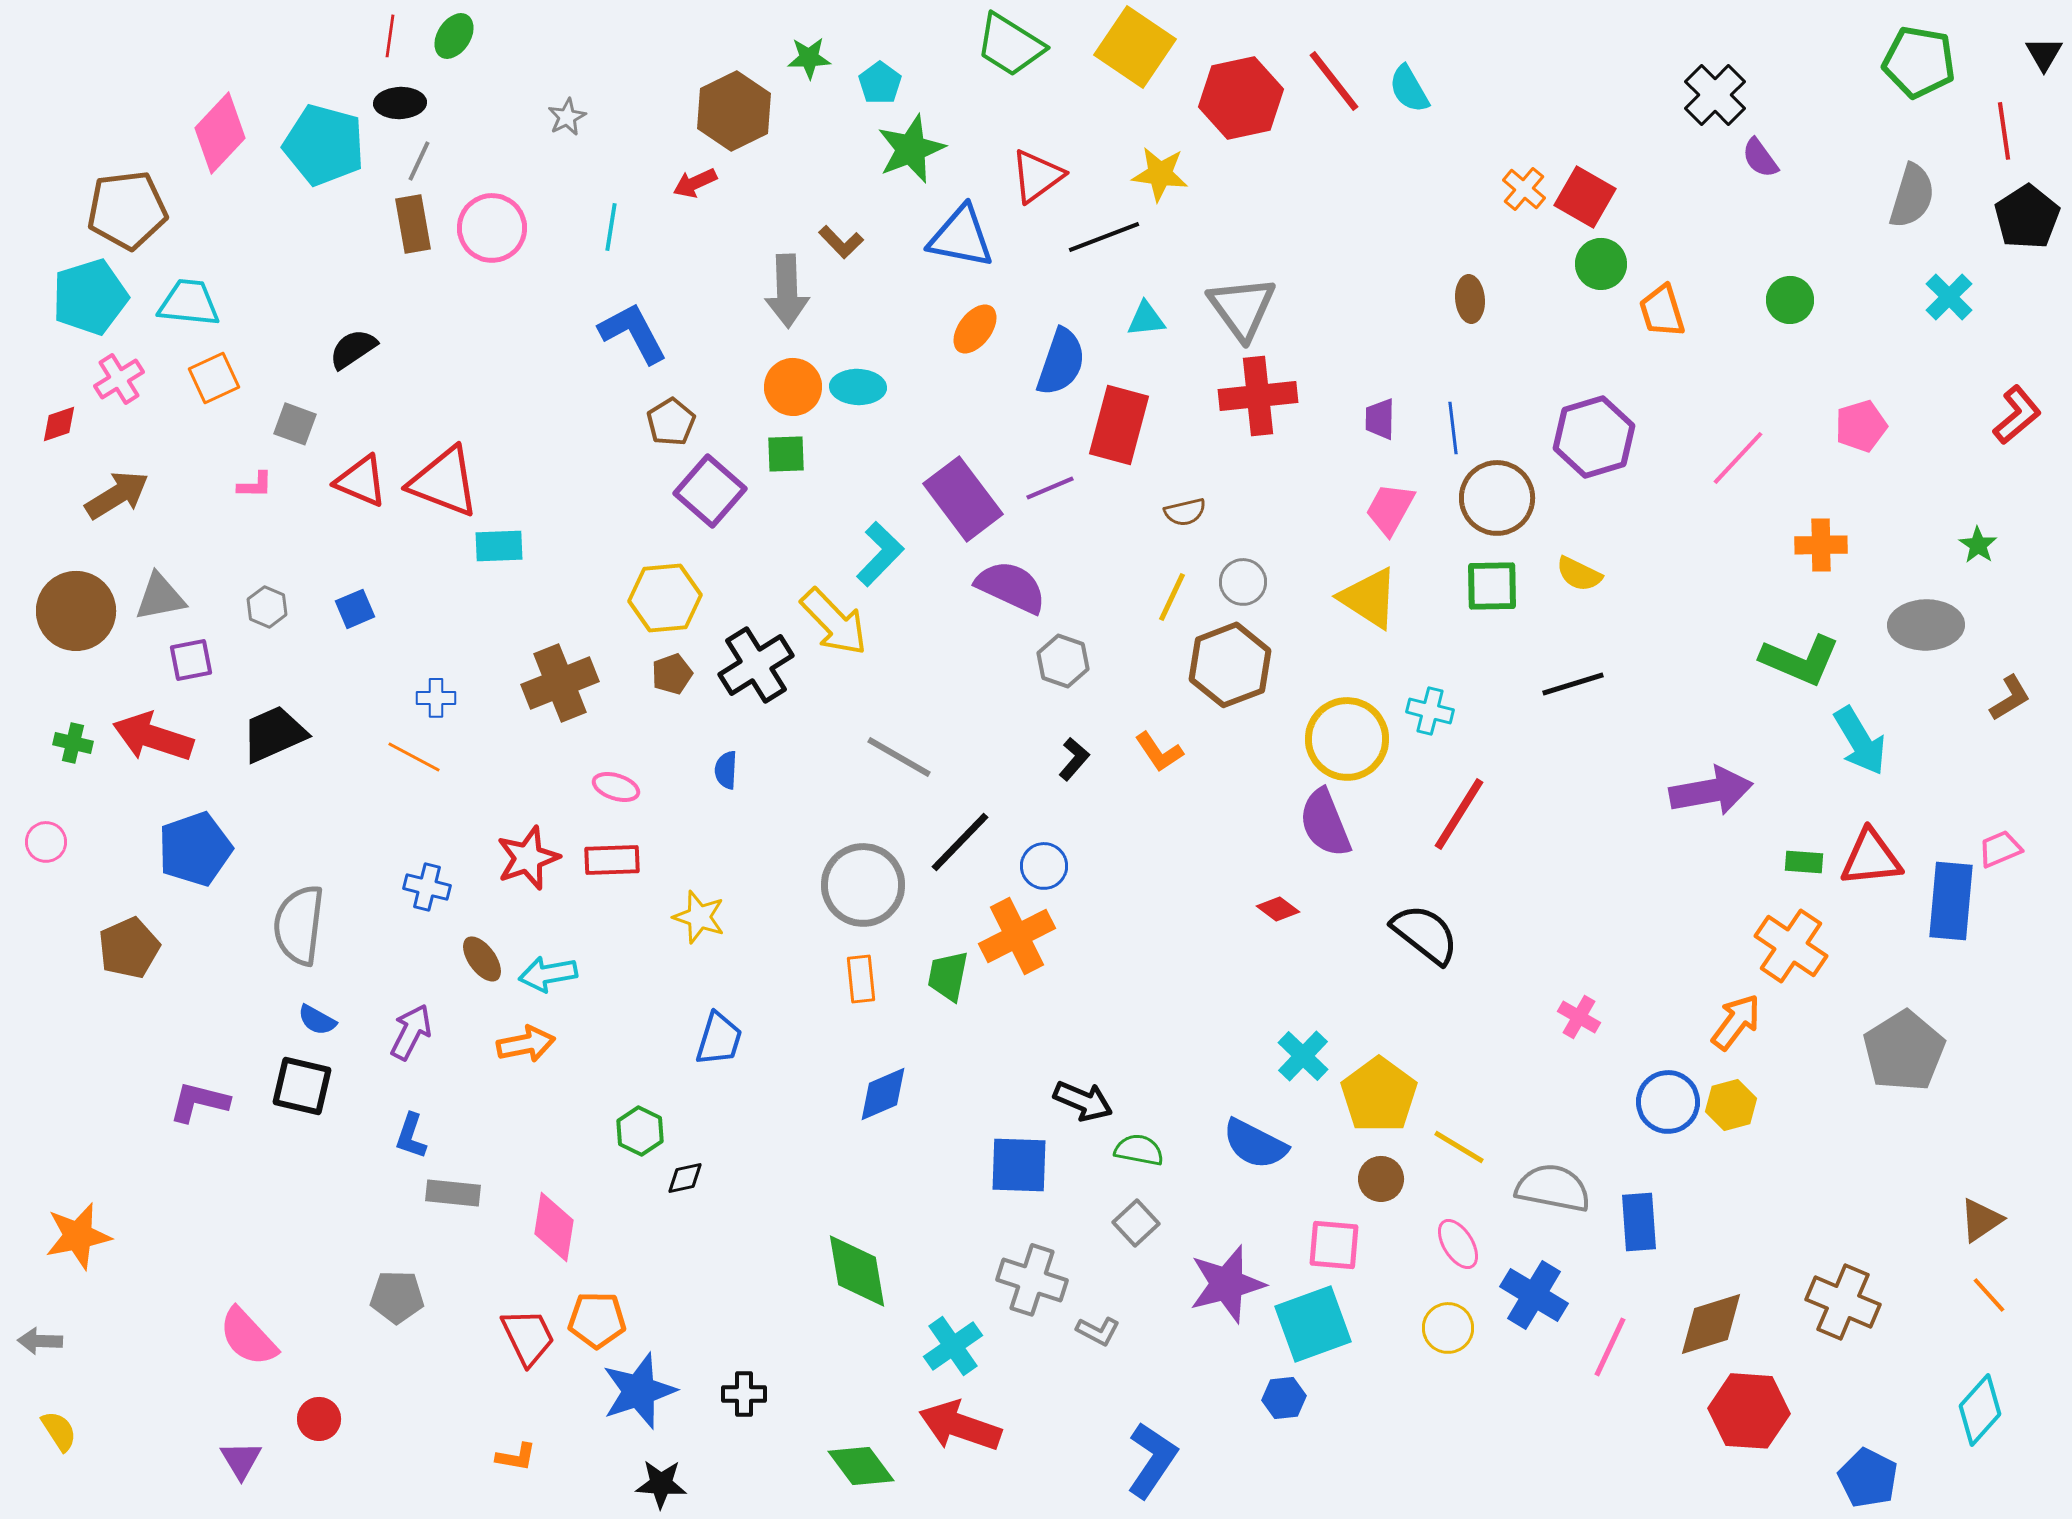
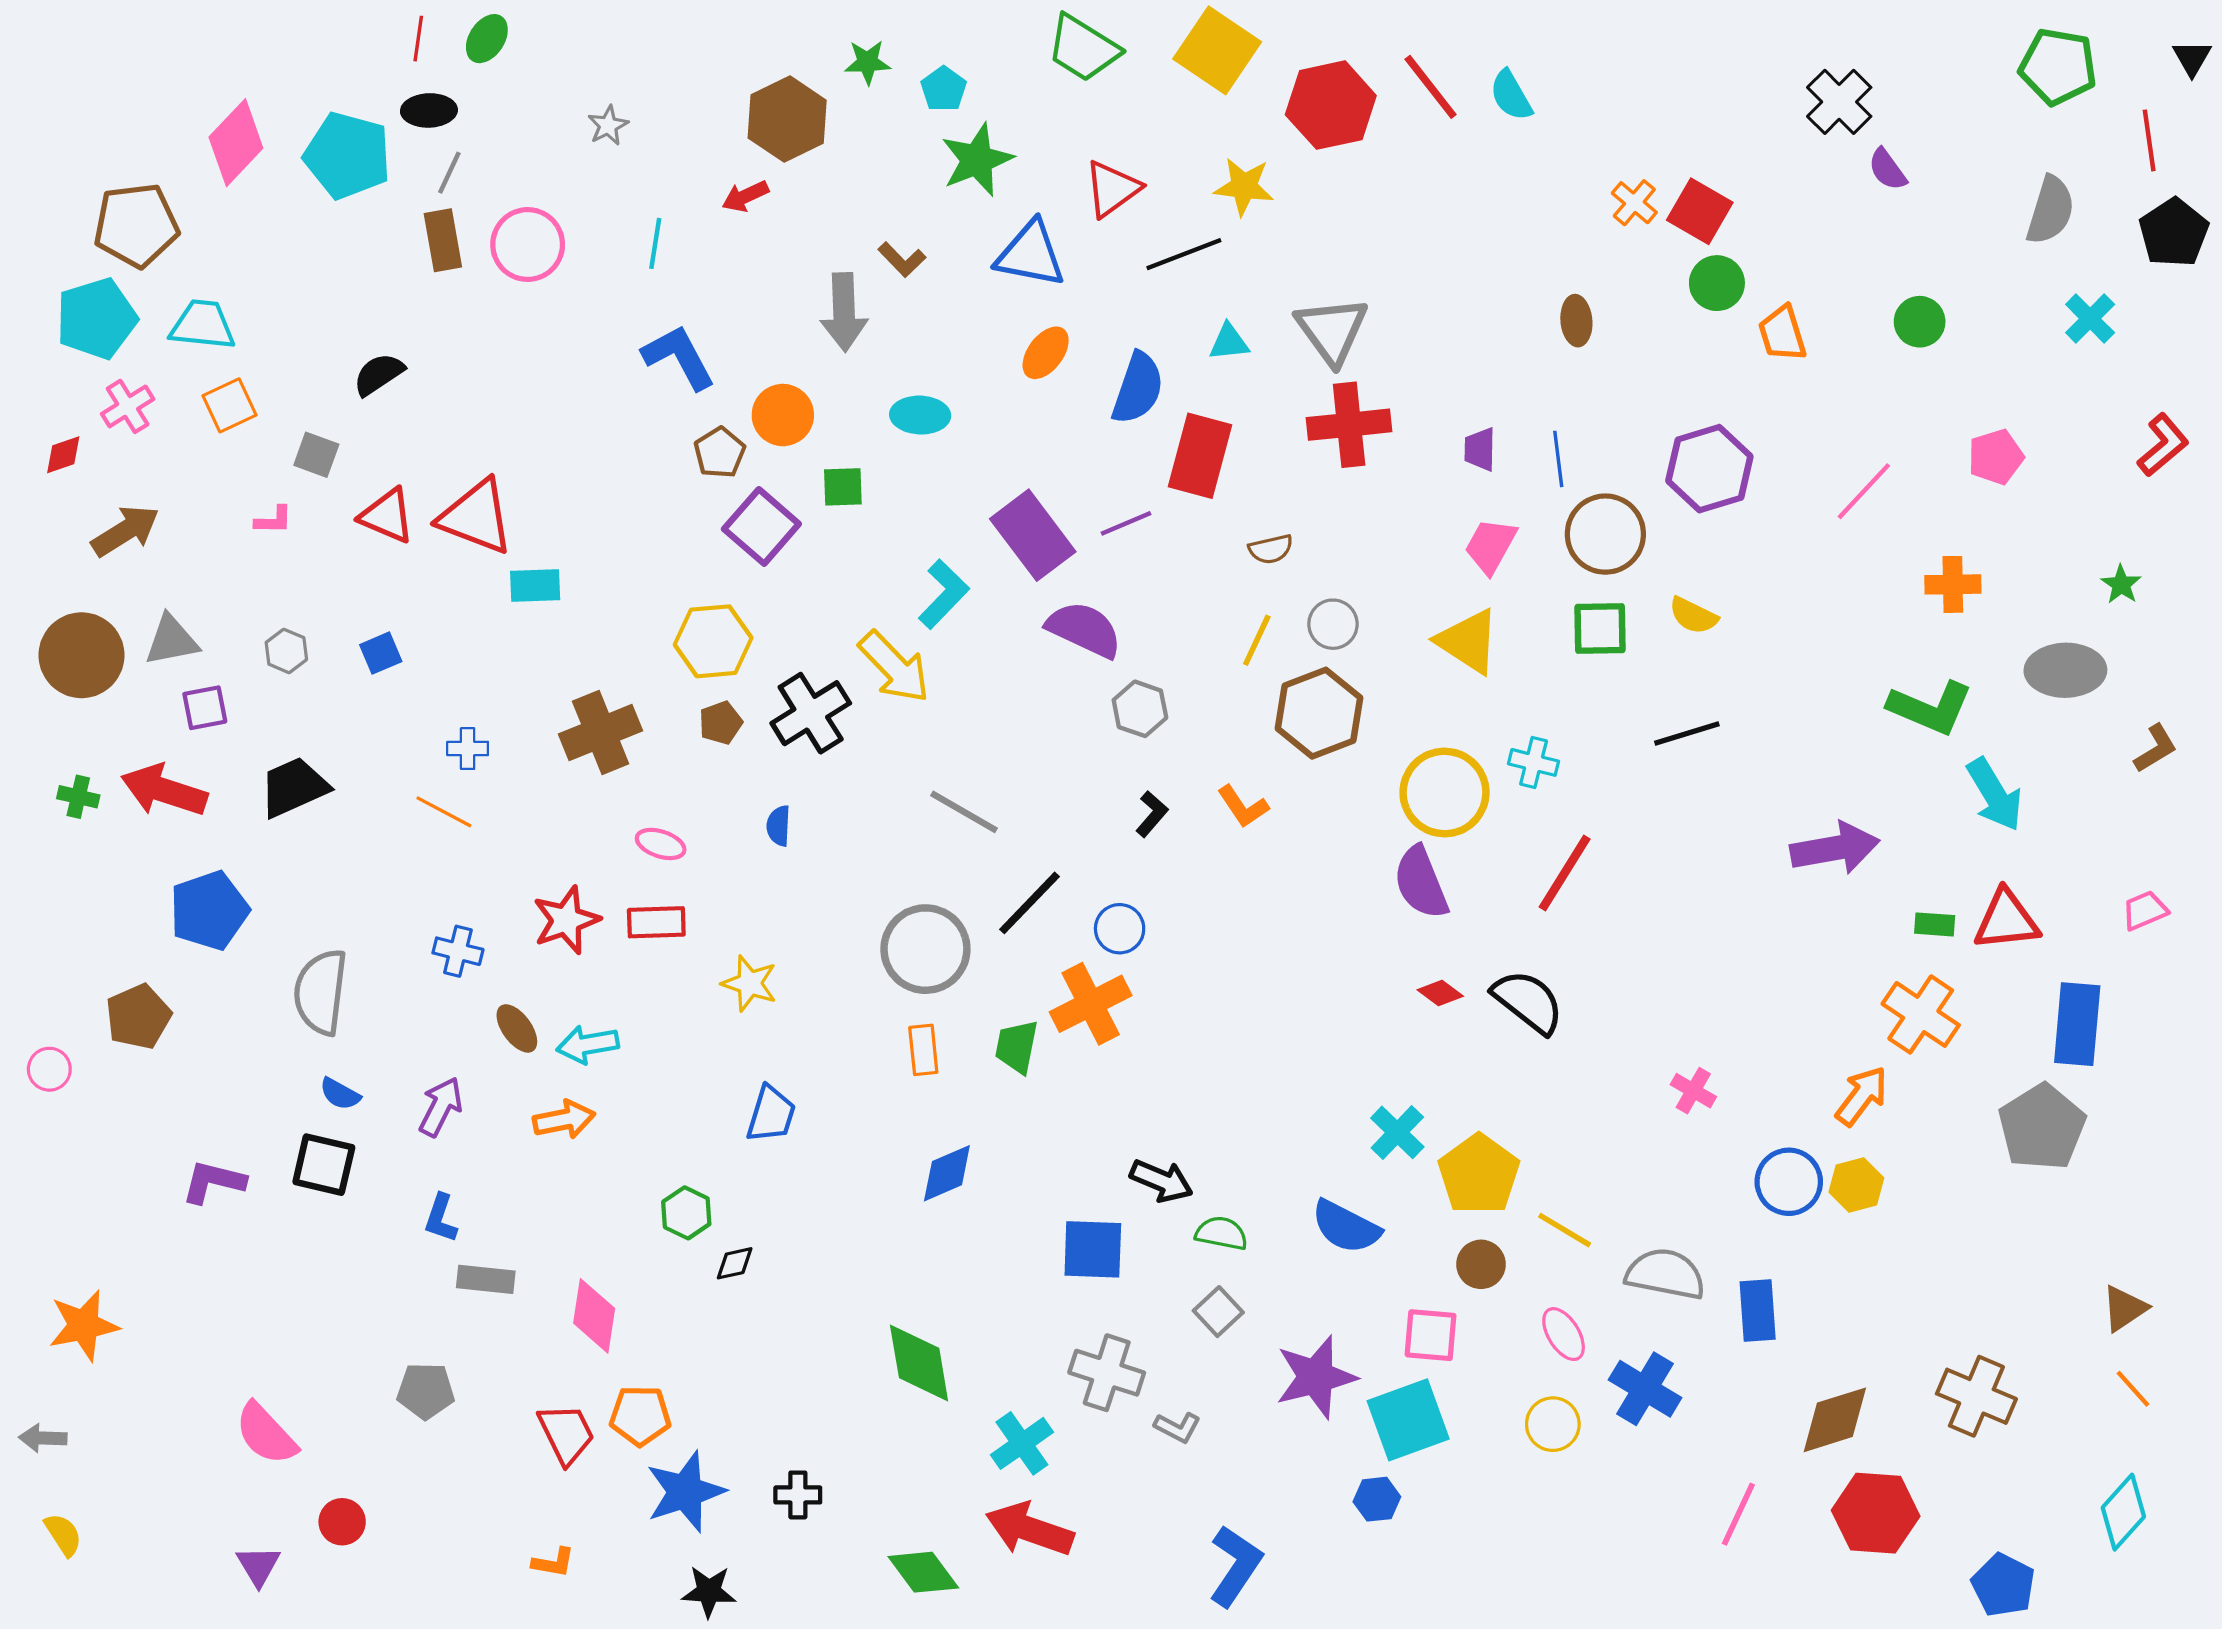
orange circle: (793, 387) -> (783, 415), moved
pink circle: (46, 842) -> (49, 1069), moved
blue rectangle: (1951, 901) -> (2077, 1024), moved
red diamond: (1278, 909) -> (1440, 993), moved
pink line: (1610, 1347) -> (1738, 1514), moved

